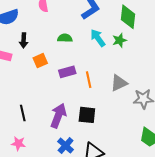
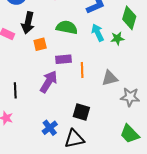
green semicircle: (65, 38) -> (67, 27), size x1.5
black arrow: (24, 40) -> (28, 23), size x1.5
black square: (87, 115) -> (81, 112), moved
purple arrow: (58, 116) -> (49, 82), moved

